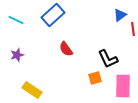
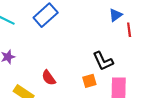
red semicircle: (66, 49) -> (49, 78), moved

